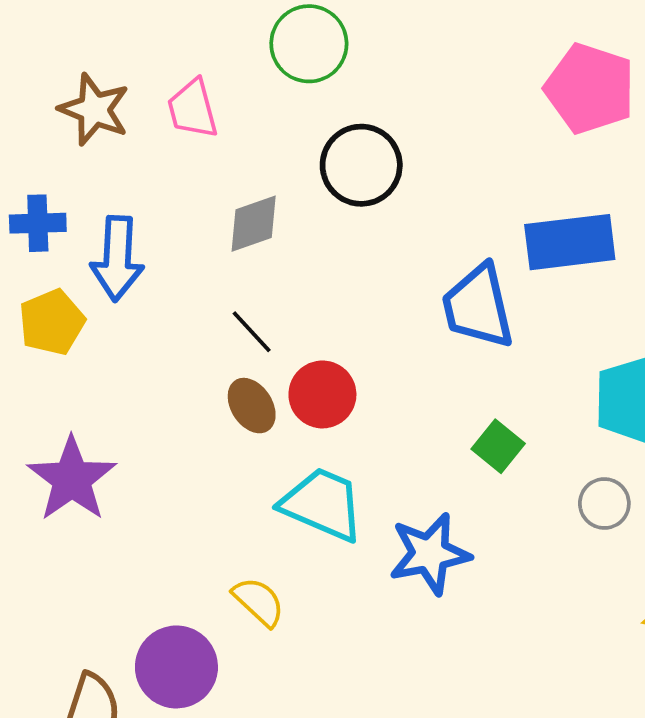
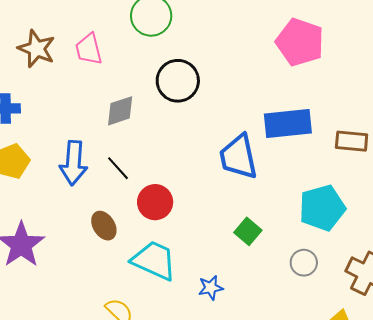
blue arrow: (117, 259) -> (73, 163), moved
brown ellipse: (252, 406) -> (104, 226), moved
blue star: (430, 554) -> (211, 288), size x0.6

